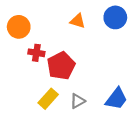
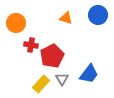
blue trapezoid: (116, 99) -> (89, 74), moved
gray triangle: (78, 101) -> (62, 79), moved, turned -32

